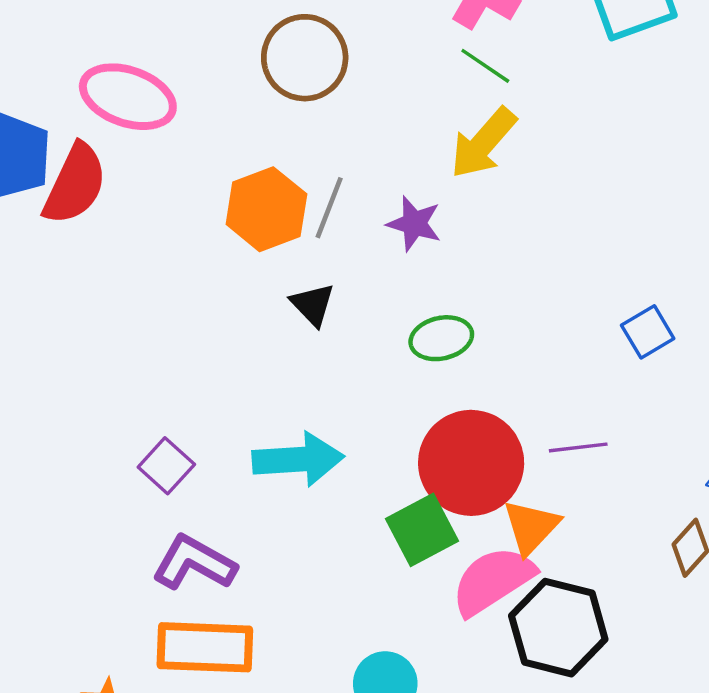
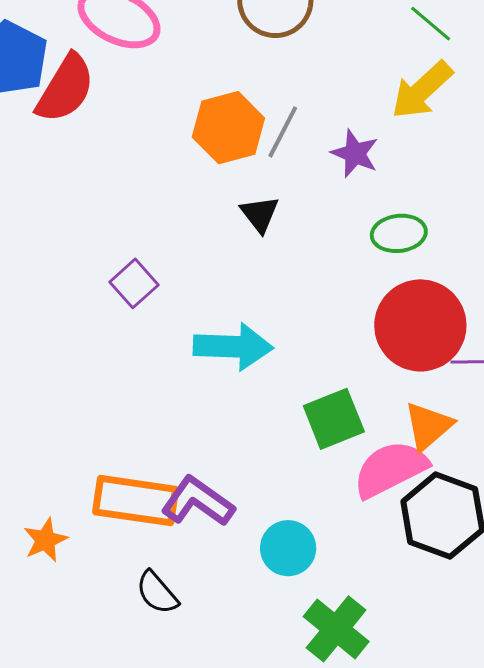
green ellipse: (441, 338) -> (399, 233), moved
red circle: (471, 463) -> (420, 325), moved
purple square: (166, 466) -> (134, 283), moved
purple L-shape: (194, 563) -> (198, 502), moved

